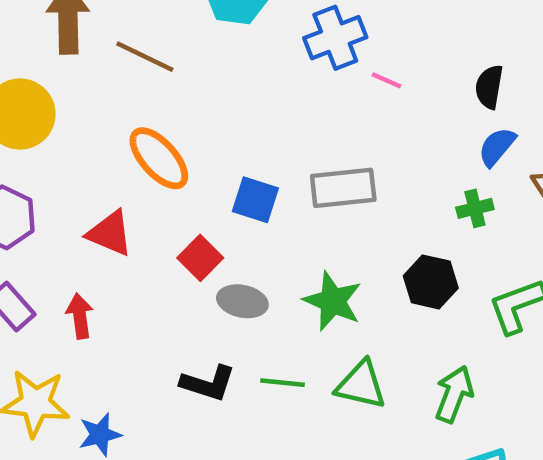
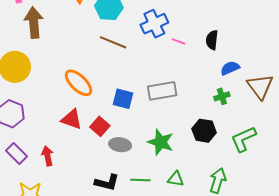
brown line: (145, 57) -> (113, 42), moved
black semicircle: (489, 87) -> (212, 40), moved
blue semicircle: (497, 147) -> (230, 68), turned 30
red triangle: (110, 233) -> (72, 119), moved
green triangle: (361, 385) -> (176, 179), size x0.7

